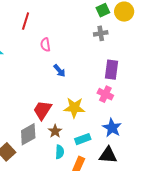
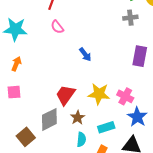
pink semicircle: (45, 45) -> (57, 27), moved, turned -32
pink cross: (105, 94) -> (125, 96), moved

